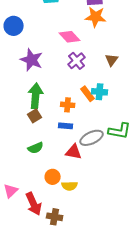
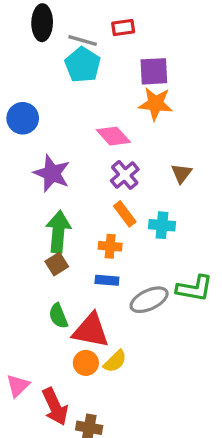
orange rectangle: (88, 94) -> (125, 214), moved
green semicircle: (36, 148) -> (58, 316), turned 91
red triangle: (74, 152) -> (91, 330), moved, size x1.4
yellow semicircle: (70, 186) -> (115, 361), moved, turned -42

